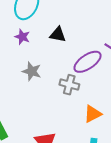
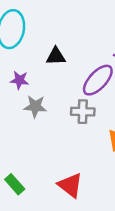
purple star: (22, 37) -> (20, 80), moved

